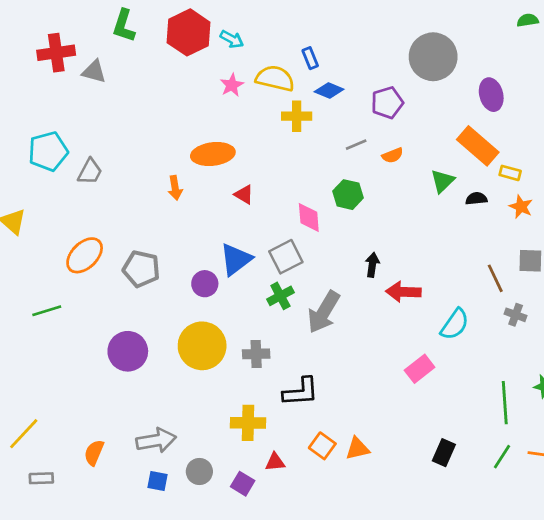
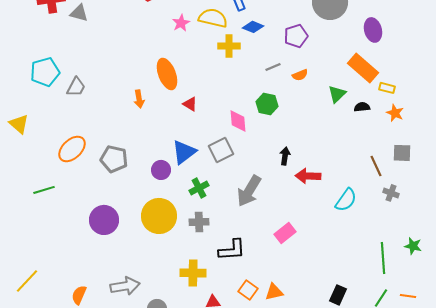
orange ellipse: (213, 154) -> (167, 74), turned 76
green cross: (280, 296) -> (199, 188), moved
pink rectangle: (420, 369) -> (285, 233), moved

